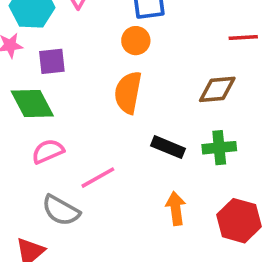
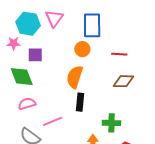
red line: (243, 38) -> (119, 54), moved
black rectangle: (168, 147) -> (80, 102), moved, turned 66
green cross: (219, 148) -> (111, 123), moved

